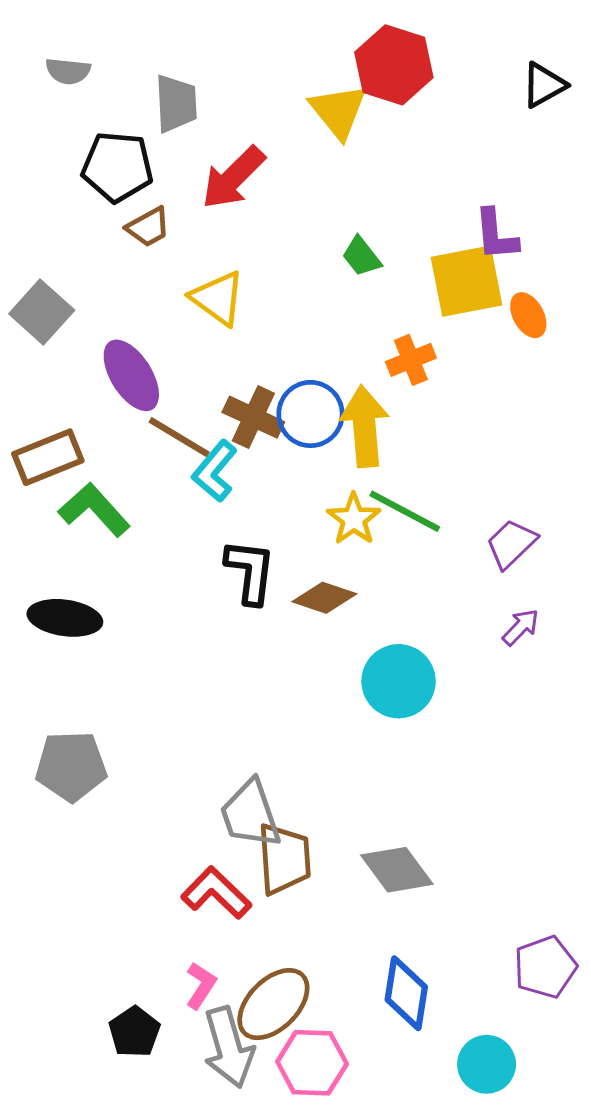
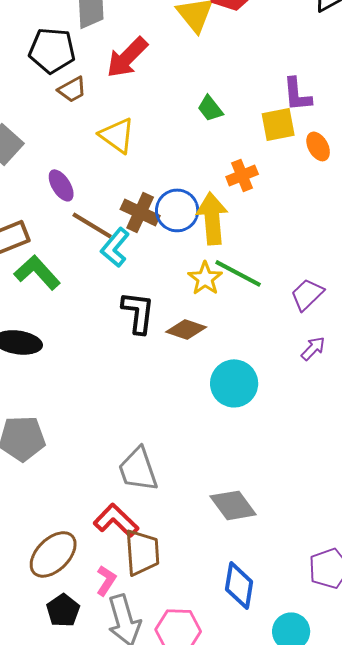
yellow square: (466, 281) -> (278, 124), size x0.7
purple ellipse: (131, 375) -> (61, 185), size x0.7
brown trapezoid: (284, 859) -> (142, 552), moved
brown ellipse: (273, 1004) -> (53, 554), moved

